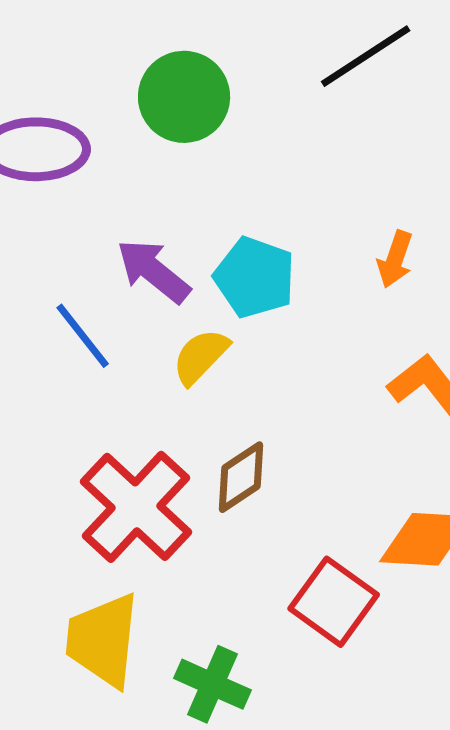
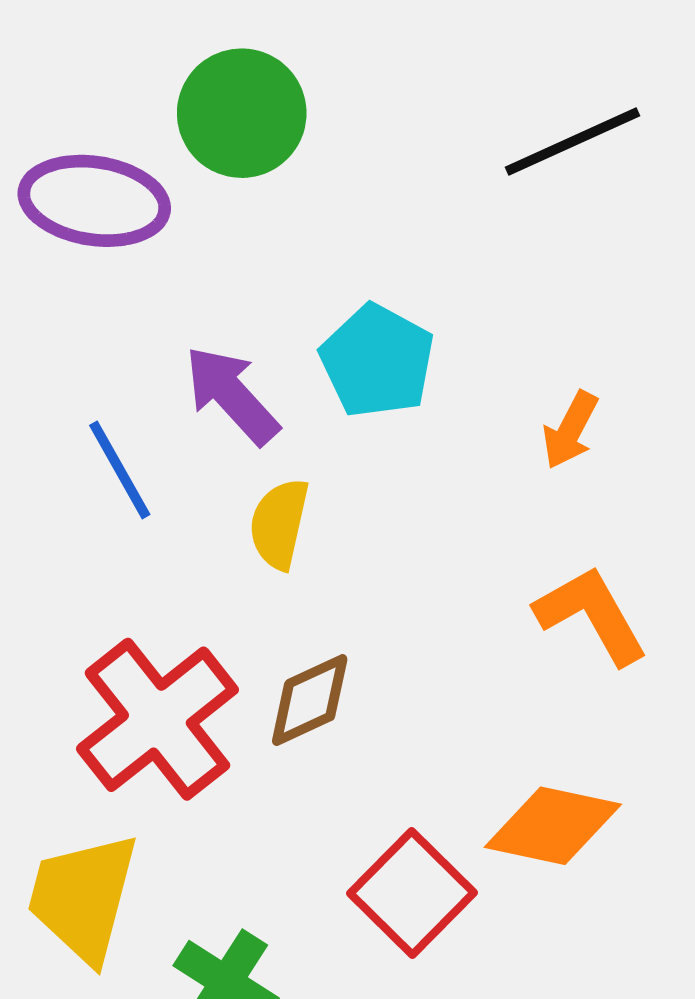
green circle: (184, 97) -> (242, 113), moved
cyan pentagon: (255, 277) -> (377, 361), moved
yellow semicircle: (201, 356) -> (279, 524), turned -40

